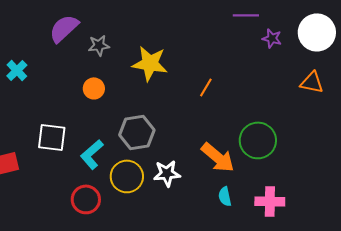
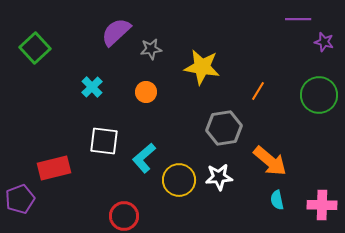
cyan cross: (17, 70) -> (92, 87), moved
gray hexagon: (137, 132) -> (224, 128), moved
green circle: (258, 140) -> (319, 95), moved
red circle: (86, 199) -> (124, 216), moved

